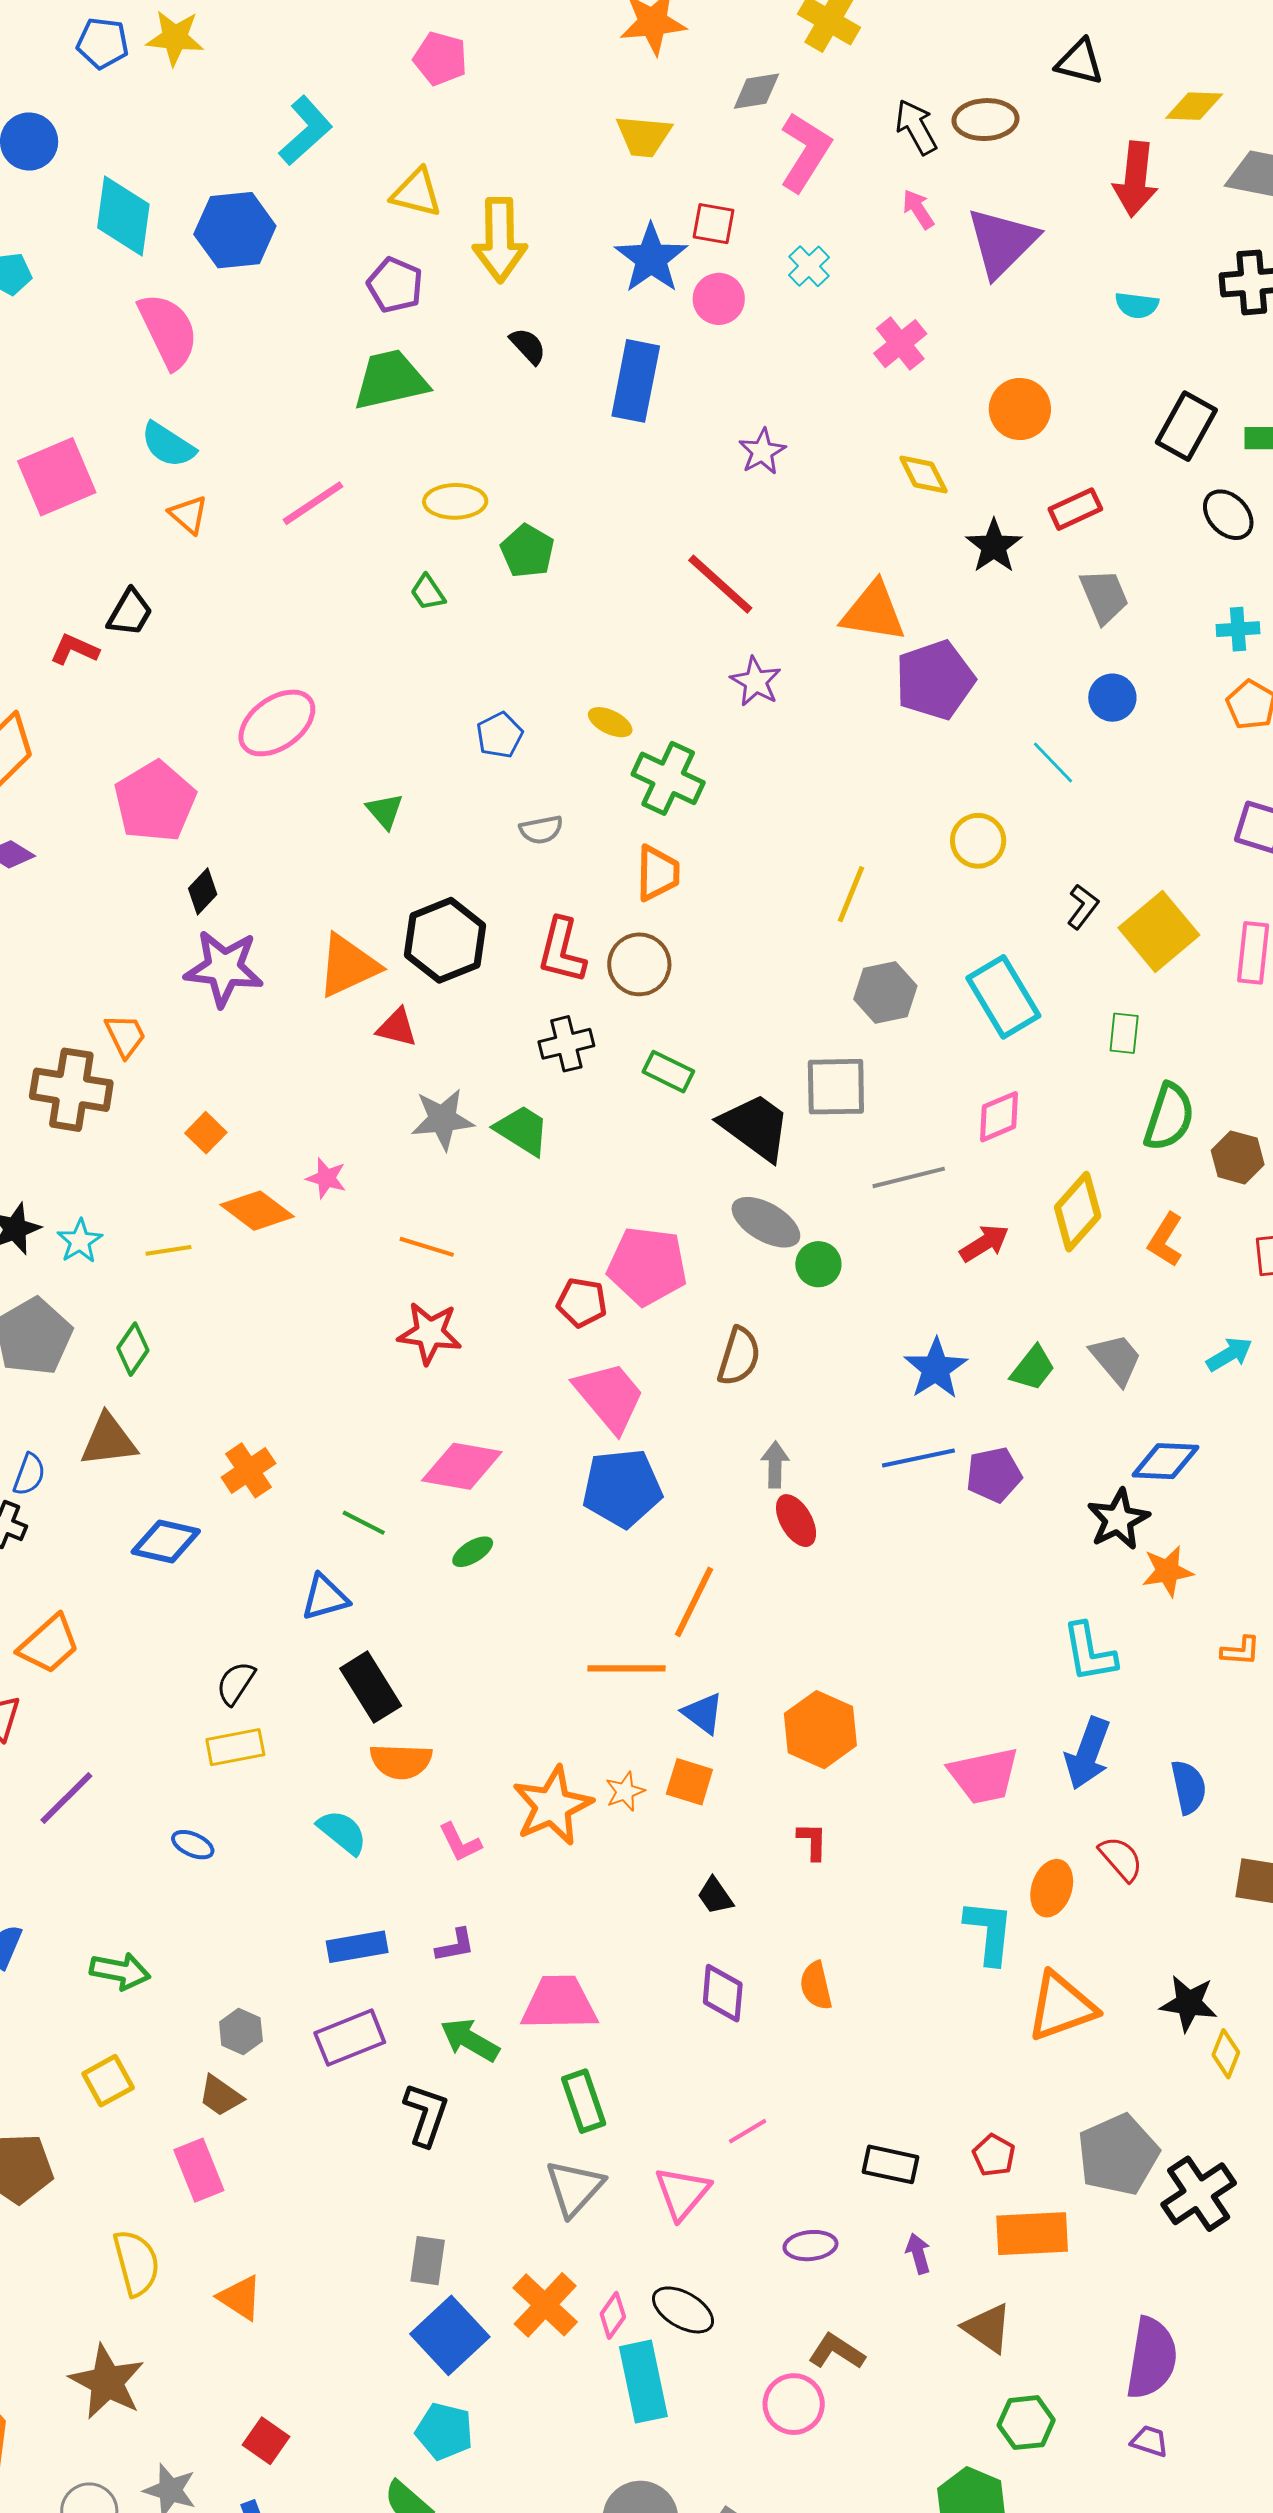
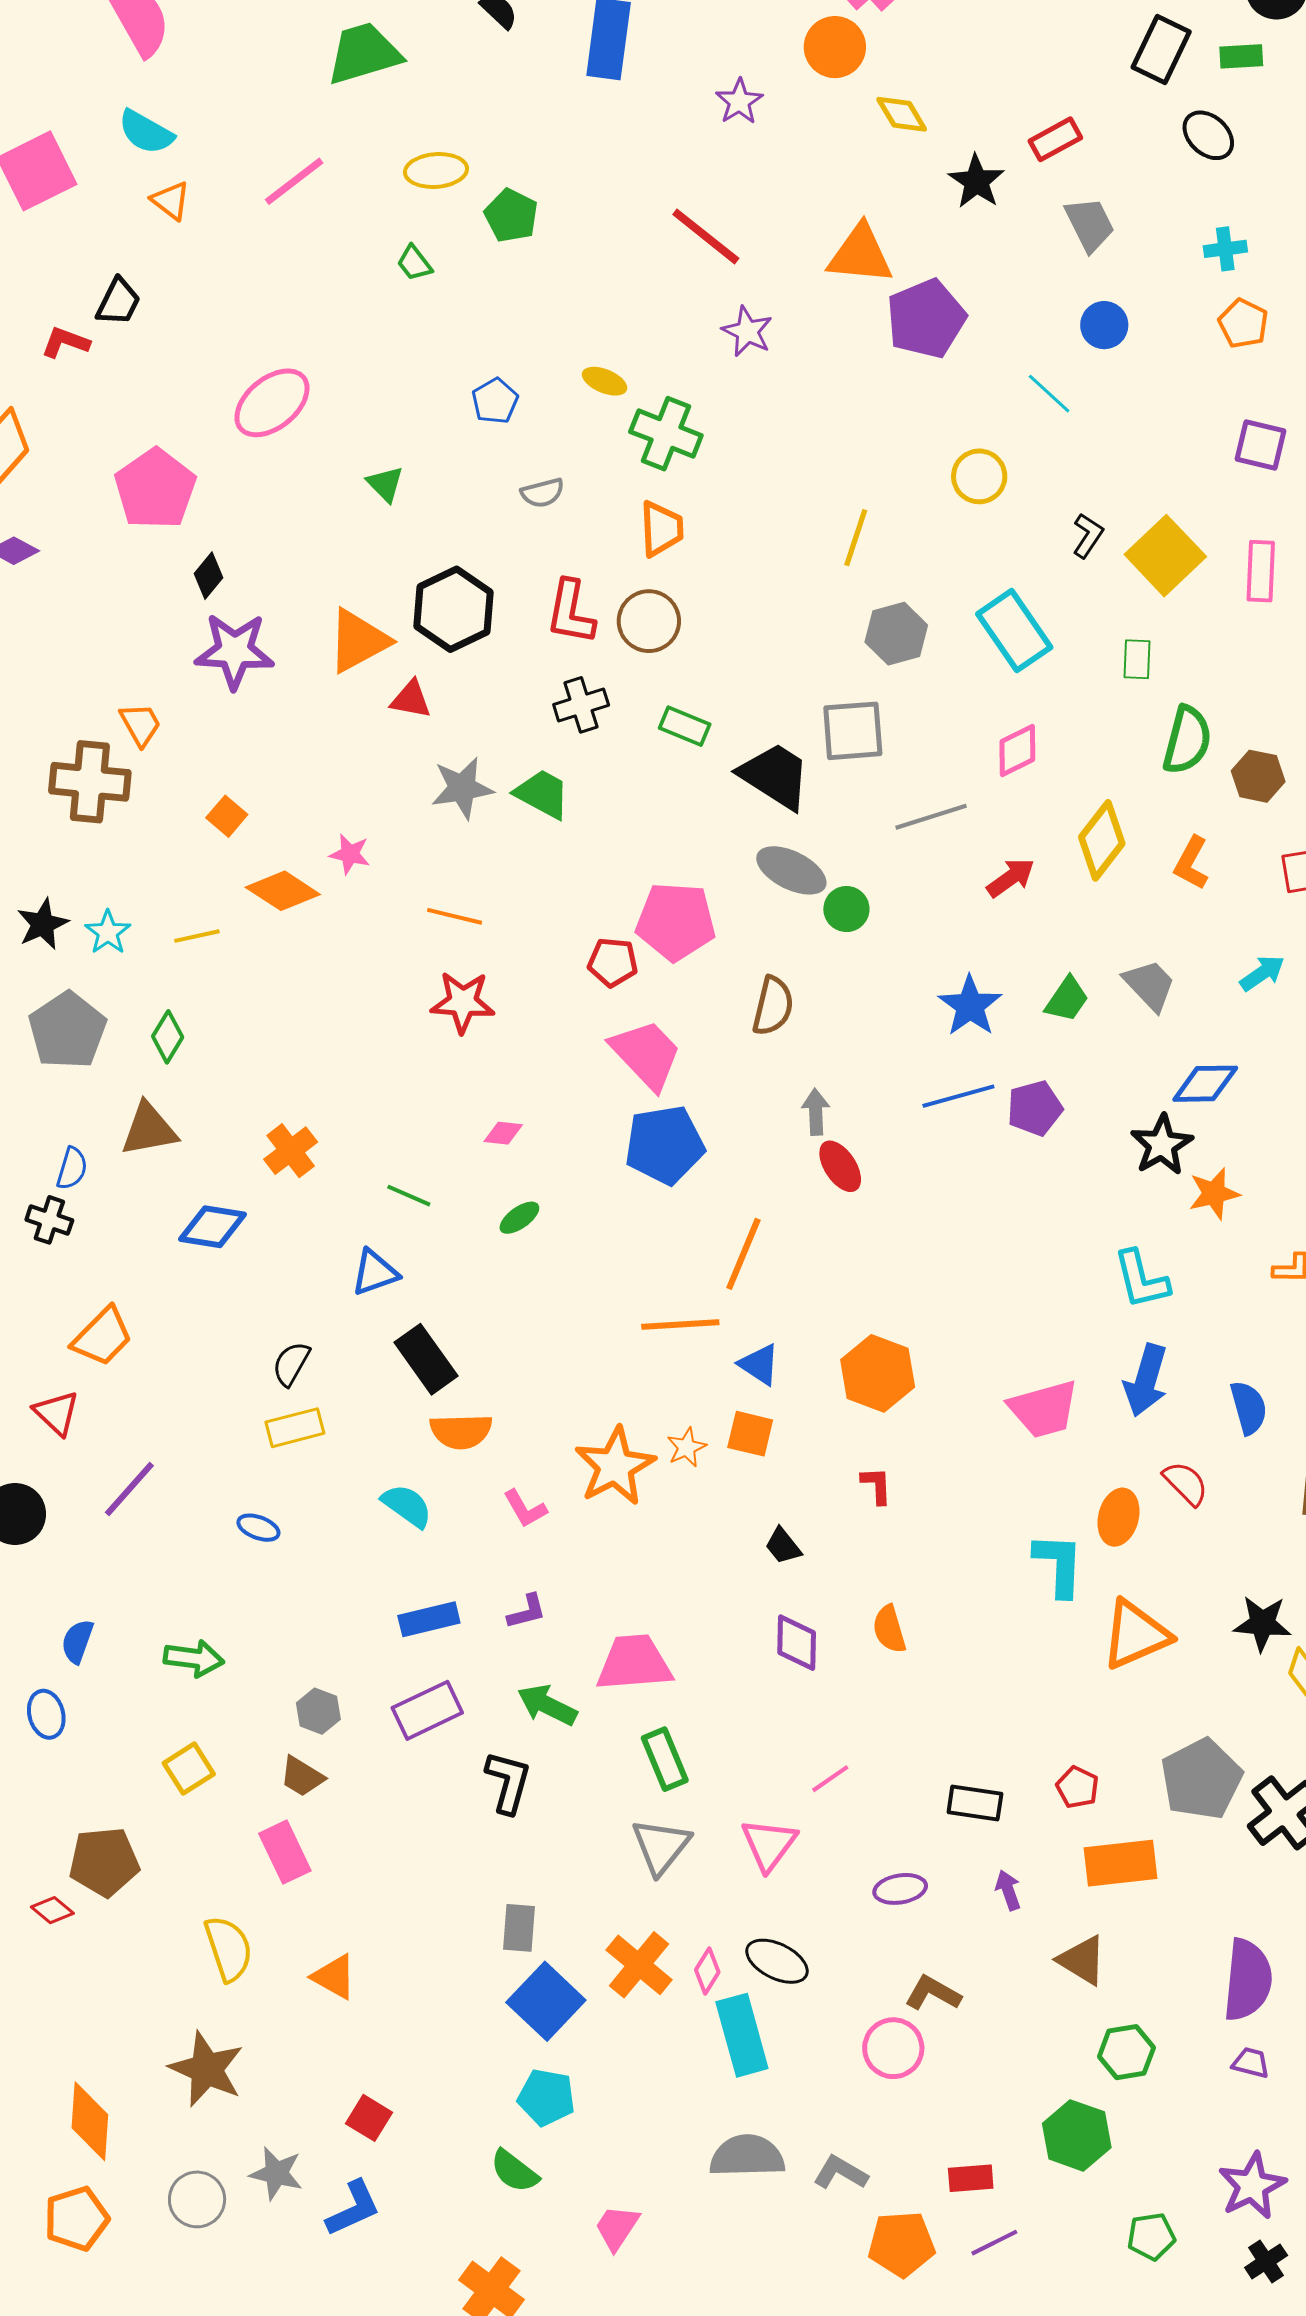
orange circle: (1020, 409) -> (835, 47), moved
pink diamond: (462, 1466) -> (503, 1133), size x0.5

